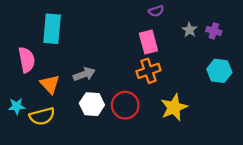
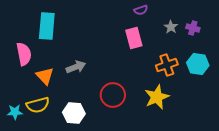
orange cross: (148, 71) -> (167, 65), moved
white hexagon: (92, 104) -> (74, 113), moved
cyan star: (17, 106) -> (15, 112), moved

